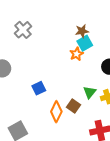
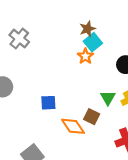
blue square: (39, 88) -> (48, 103), turned 32
orange diamond: (56, 112) -> (73, 126), turned -50

